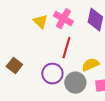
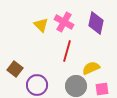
purple circle: (52, 74) -> (37, 85), moved

